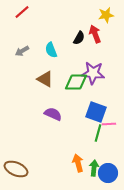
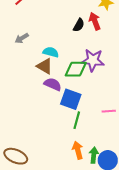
cyan semicircle: (51, 50) -> (51, 52), moved, turned 126
blue square: (96, 112) -> (71, 99), moved
purple semicircle: (53, 114) -> (53, 84), moved
green line: (98, 133) -> (77, 120), moved

